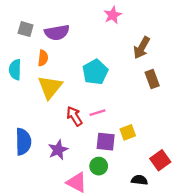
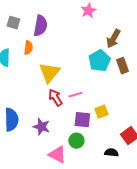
purple semicircle: (57, 33) -> (40, 26), turned -70
cyan pentagon: (95, 72) -> (99, 61), moved
yellow triangle: (50, 87) -> (49, 73), moved
purple star: (58, 150) -> (41, 127), turned -30

